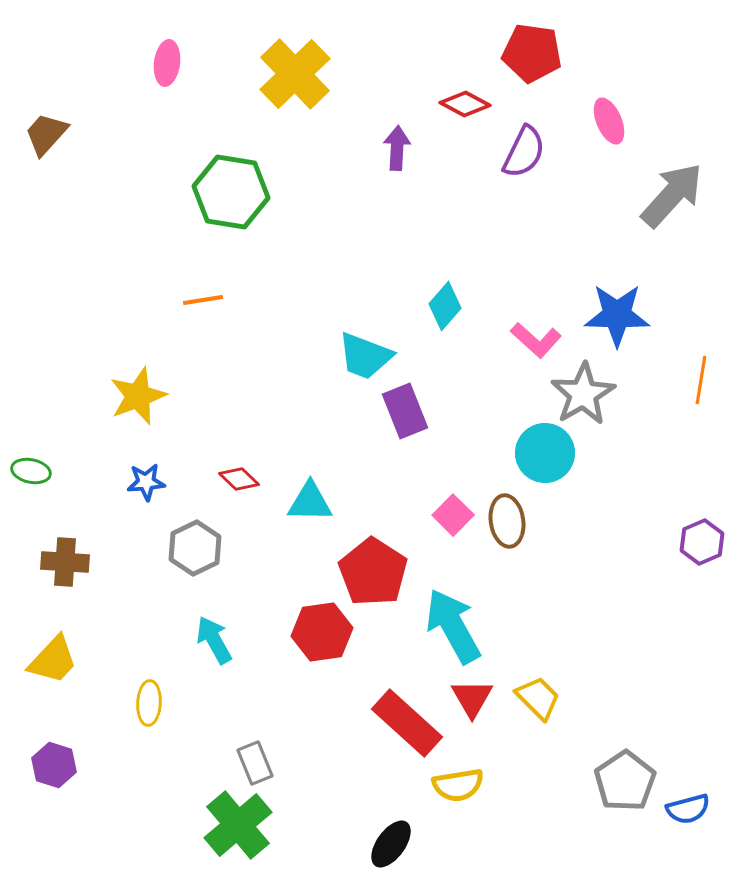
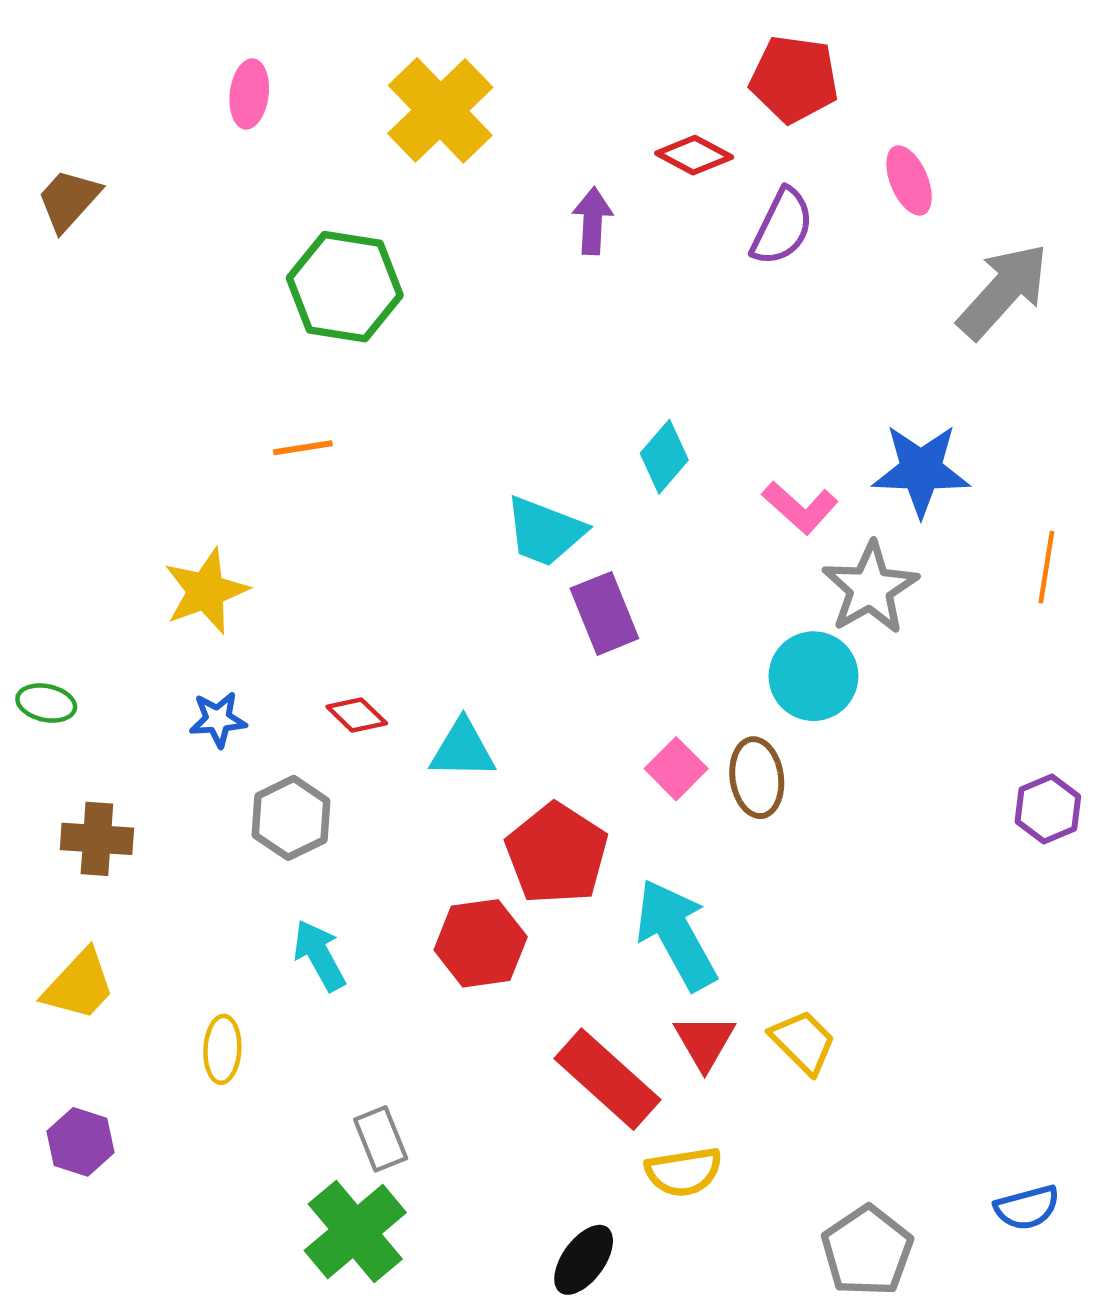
gray pentagon: (625, 781) -> (867, 1251), moved

